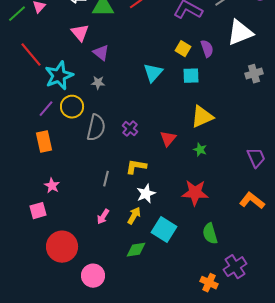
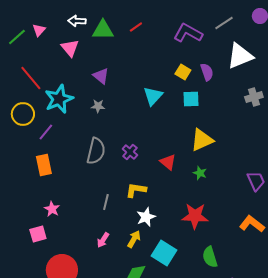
pink triangle: (80, 33) -> (70, 48), moved
yellow circle: (72, 107) -> (23, 114), moved
red triangle: (168, 139) -> (168, 162), turned -30

